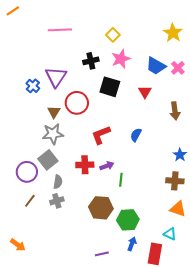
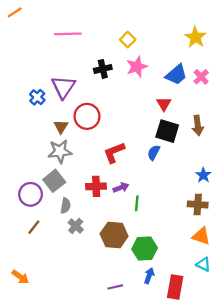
blue trapezoid: (156, 66) -> (176, 75), turned -70
black square: (110, 87) -> (167, 131), moved
gray cross: (57, 201) -> (76, 226), moved, turned -32
cyan triangle: (170, 234) -> (203, 264), moved

